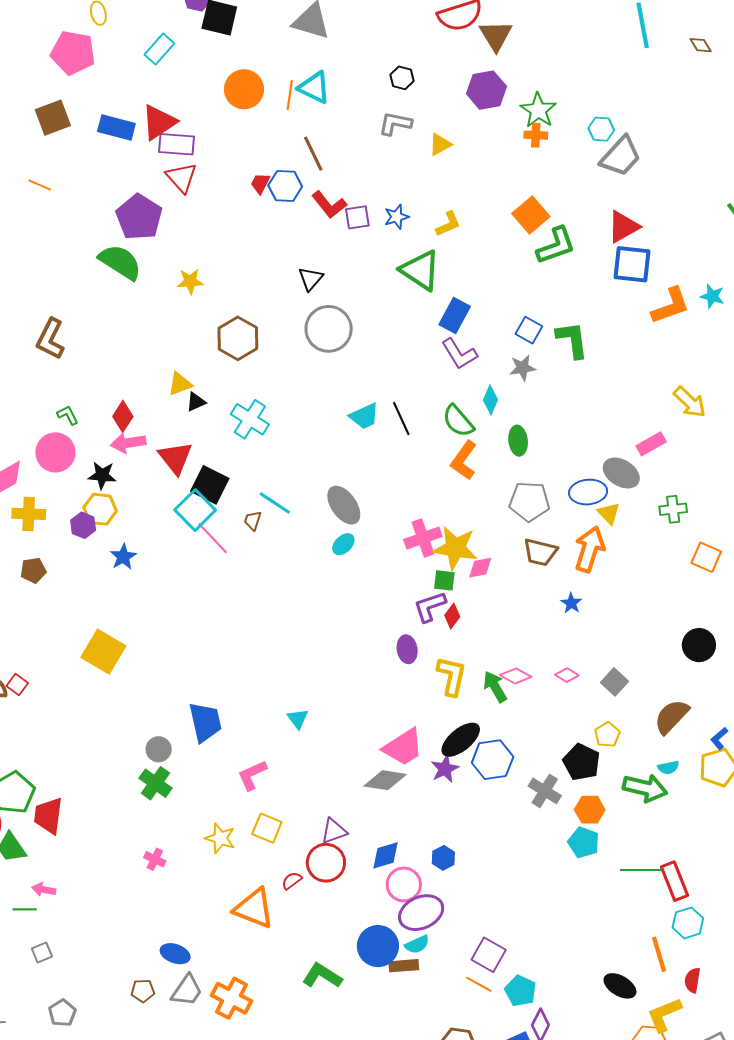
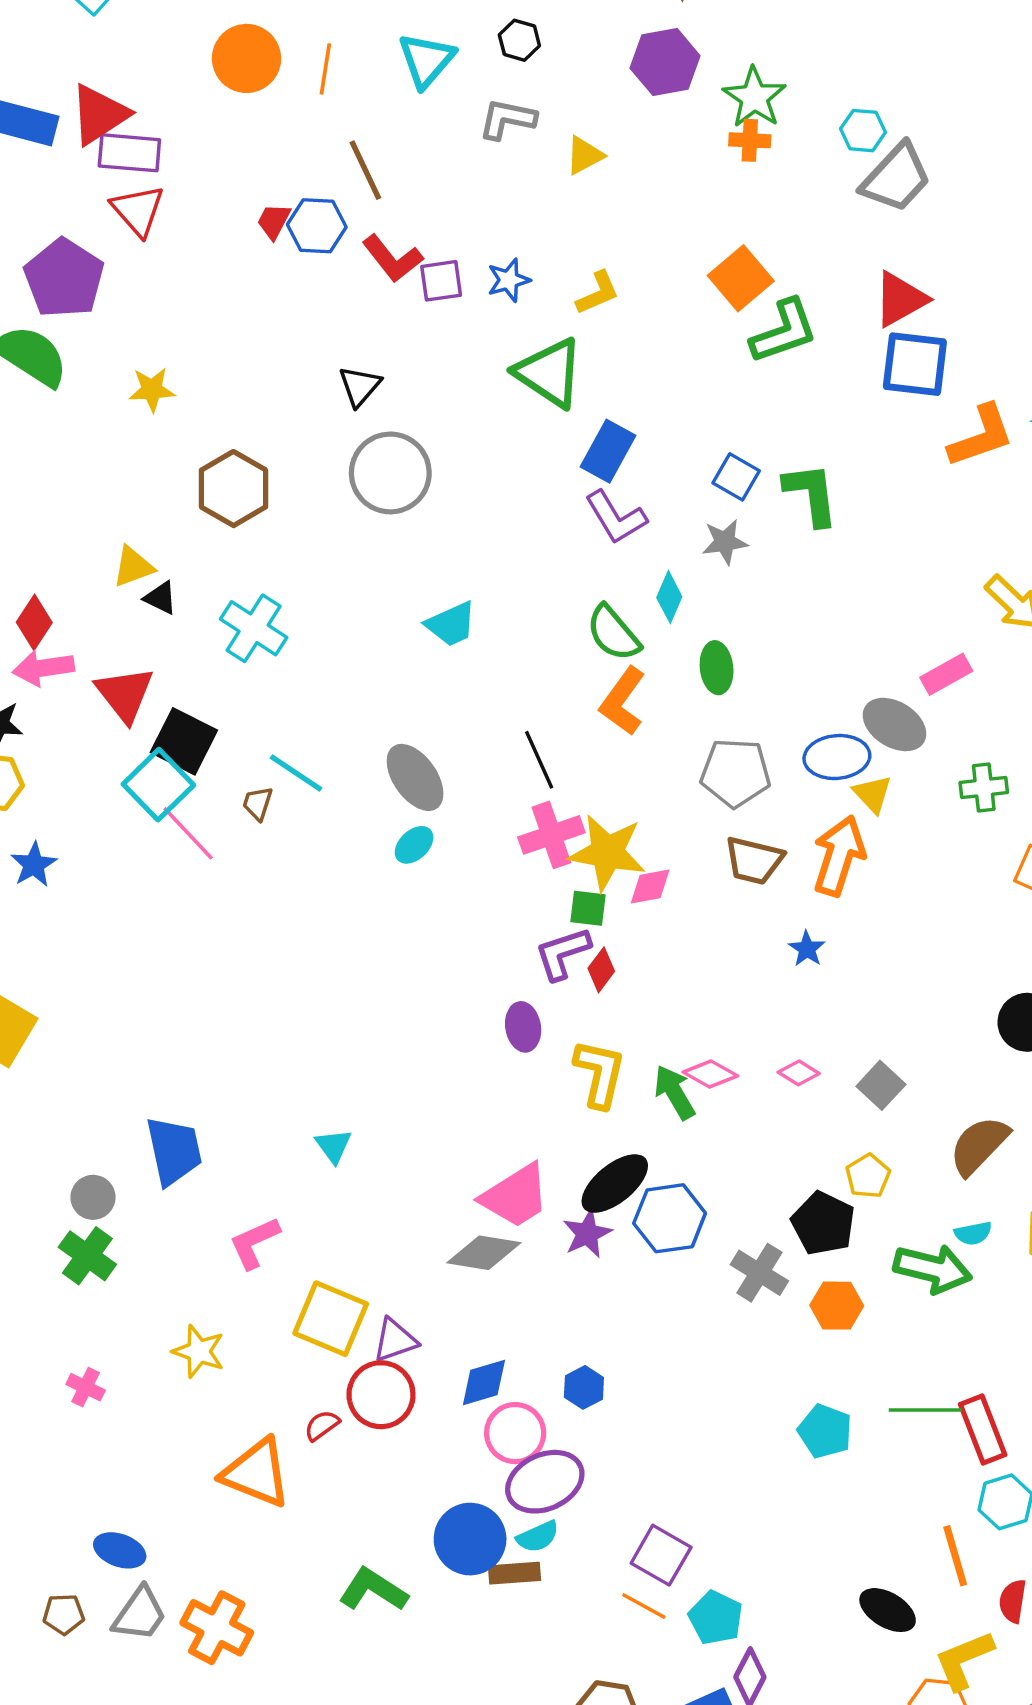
cyan triangle: (314, 88) -> (426, 60), moved, turned 45
black triangle: (196, 402) -> (160, 598), turned 50
black line: (401, 418) -> (539, 760), moved
yellow square: (267, 828) -> (331, 1319), moved, size x1.4
cyan pentagon: (584, 842) -> (825, 1431), moved

